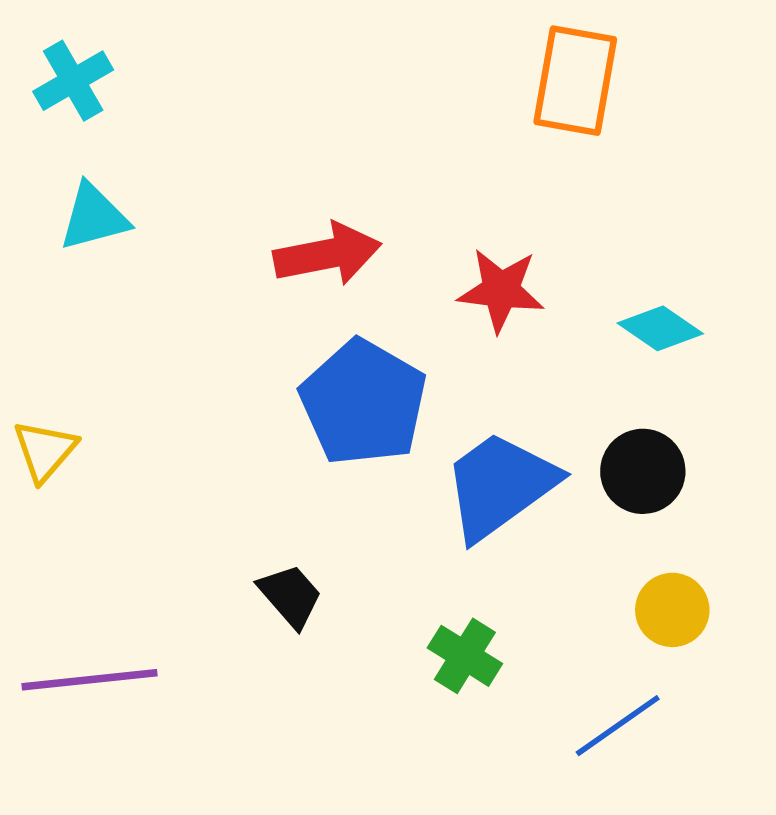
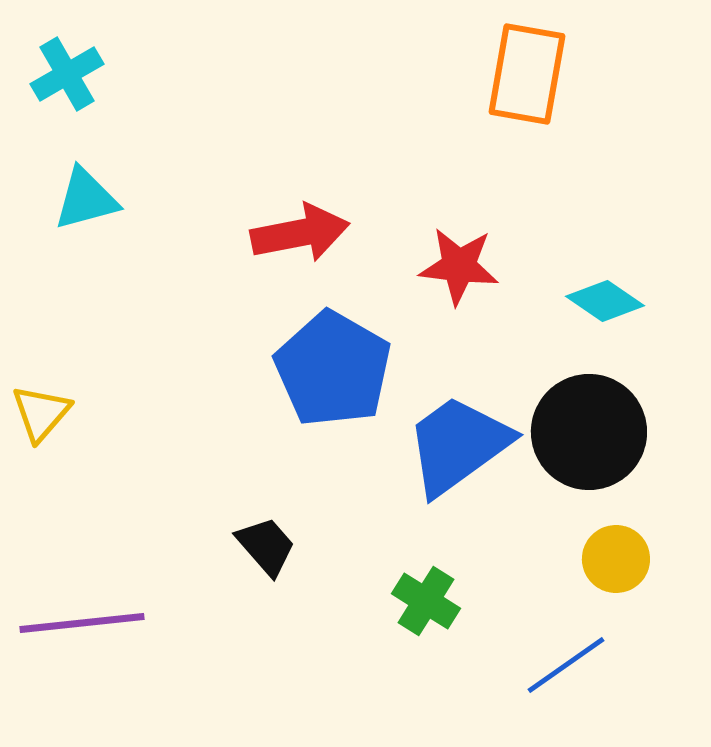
black circle: (643, 471) -> (589, 432), size x1.5

